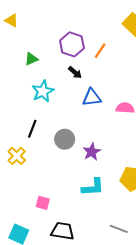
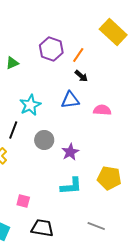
black arrow: (75, 73) -> (81, 76), moved
cyan star: (43, 91) -> (30, 105), moved

